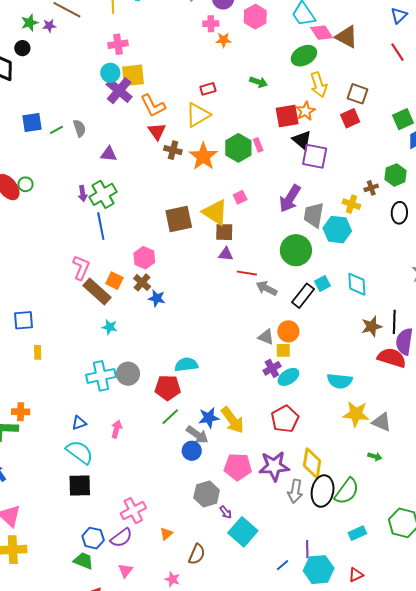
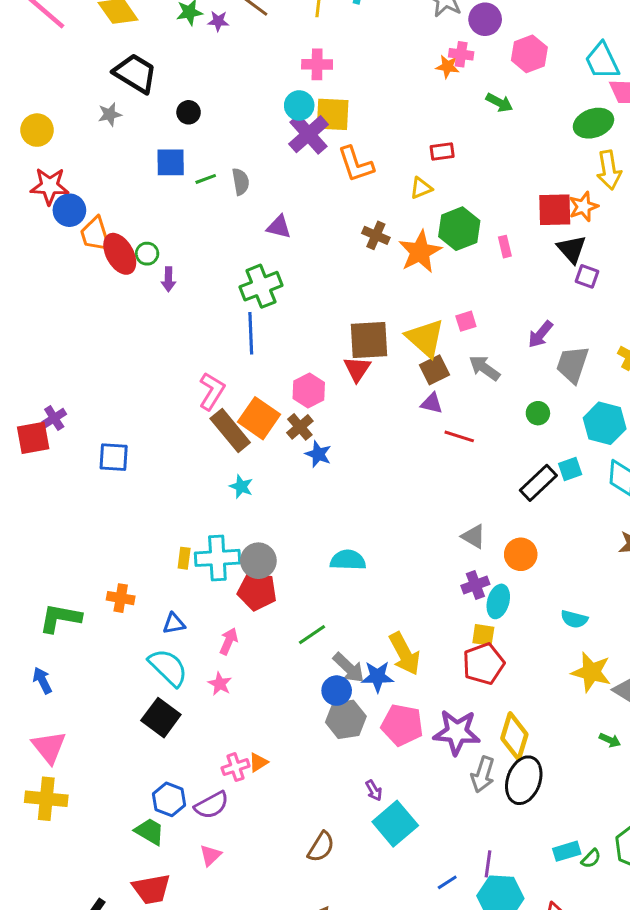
orange star: (224, 40) -> (448, 67), moved
black circle: (22, 48) -> (189, 112), moved
green arrow: (258, 82) -> (499, 103), moved
yellow triangle: (198, 115) -> (421, 188), size x0.6
red triangle: (157, 131) -> (357, 369), moved
green hexagon: (238, 148) -> (459, 229), moved
purple square: (315, 156) -> (587, 276), size x0.6
purple arrow: (83, 194) -> (168, 279), moved
purple arrow: (290, 199) -> (540, 334), size x0.7
cyan hexagon: (337, 230) -> (605, 423), moved
brown square: (224, 232) -> (434, 370), turned -36
green circle: (296, 250) -> (538, 413), size x0.5
orange square: (114, 281) -> (259, 418), size x1.5
gray arrow: (266, 288) -> (485, 368), moved
orange circle: (288, 331) -> (521, 554), moved
yellow square: (283, 350) -> (483, 635), moved
yellow rectangle: (38, 352) -> (184, 558), moved
cyan ellipse: (288, 377) -> (498, 601), turned -50
cyan semicircle: (340, 381) -> (574, 619), size x0.7
red pentagon: (168, 388) -> (257, 591), moved
orange cross: (21, 412) -> (121, 598), moved
blue star: (209, 418) -> (377, 677), moved
black square: (80, 486) -> (161, 718), turned 30
green semicircle: (347, 491) -> (591, 859), moved, size x0.5
gray hexagon: (207, 494) -> (346, 719), moved
pink cross: (133, 511) -> (236, 767), size x0.7
orange triangle: (166, 534) -> (258, 762), moved
pink star: (172, 579) -> (220, 684), moved

